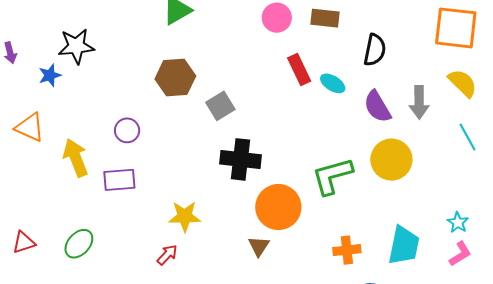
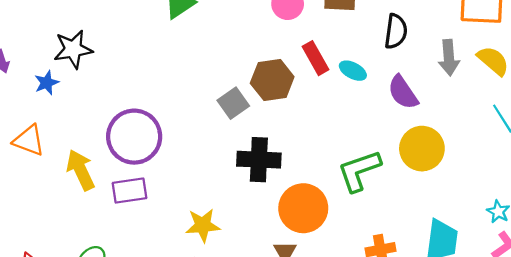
brown hexagon: (175, 78) -> (272, 80), moved
gray arrow: (419, 102) -> (449, 58), moved
purple circle: (127, 130) -> (134, 137), size x2.0

